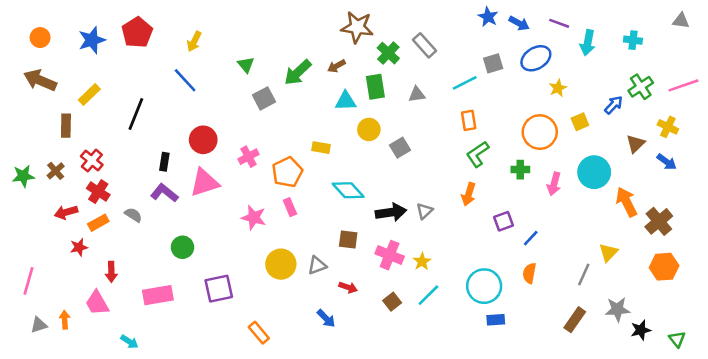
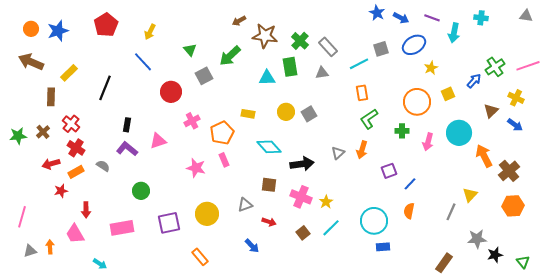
brown star: (357, 27) -> (265, 36), moved
blue star: (92, 40) -> (58, 31), moved
cyan cross: (633, 40) -> (481, 18), moved
gray rectangle: (425, 45) -> (328, 47), moved
brown arrow: (337, 66) -> (239, 21), moved
yellow circle: (369, 129) -> (286, 112), moved
red circle: (203, 140) -> (171, 92), moved
pink triangle: (204, 183) -> (158, 141), size x0.7
gray triangle: (425, 211) -> (338, 153), moved
yellow circle: (281, 264) -> (207, 214), moved
brown rectangle: (575, 320) -> (444, 263), moved

